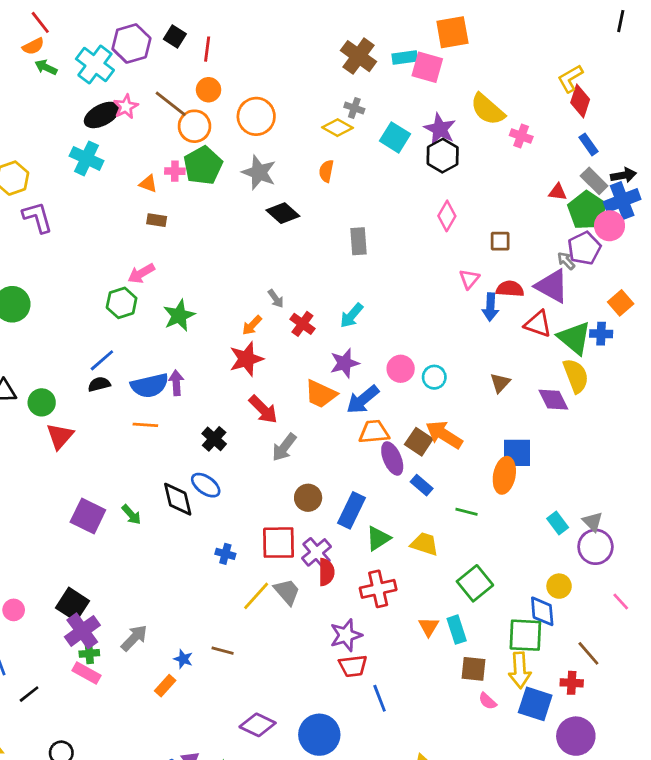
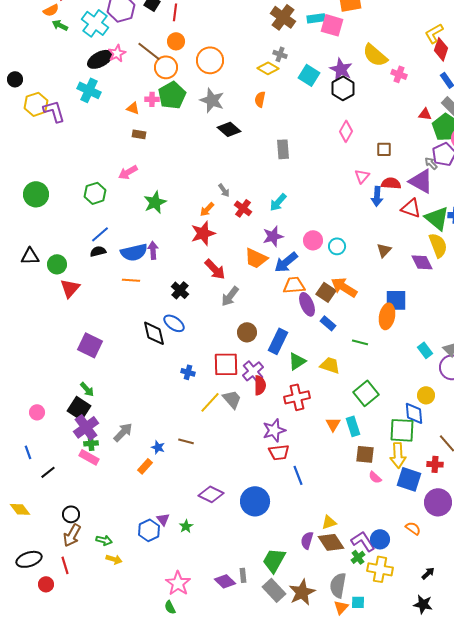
purple L-shape: (37, 217) -> (54, 111), moved
green hexagon: (122, 303) -> (95, 193), moved
green arrow: (131, 515) -> (87, 389), moved

